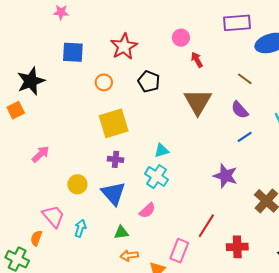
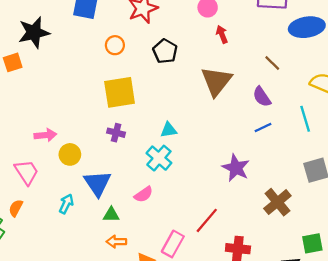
pink arrow: (41, 154) -> (45, 135), moved, turned 30
blue triangle: (113, 193) -> (98, 183), moved
pink trapezoid: (53, 216) -> (27, 172), moved

